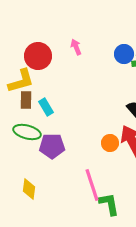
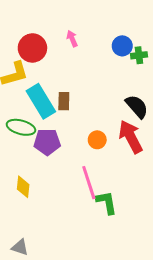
brown rectangle: (26, 100) -> (64, 101), moved
cyan rectangle: (46, 107) -> (41, 101), size x1.8
orange circle: (110, 143) -> (97, 140), moved

